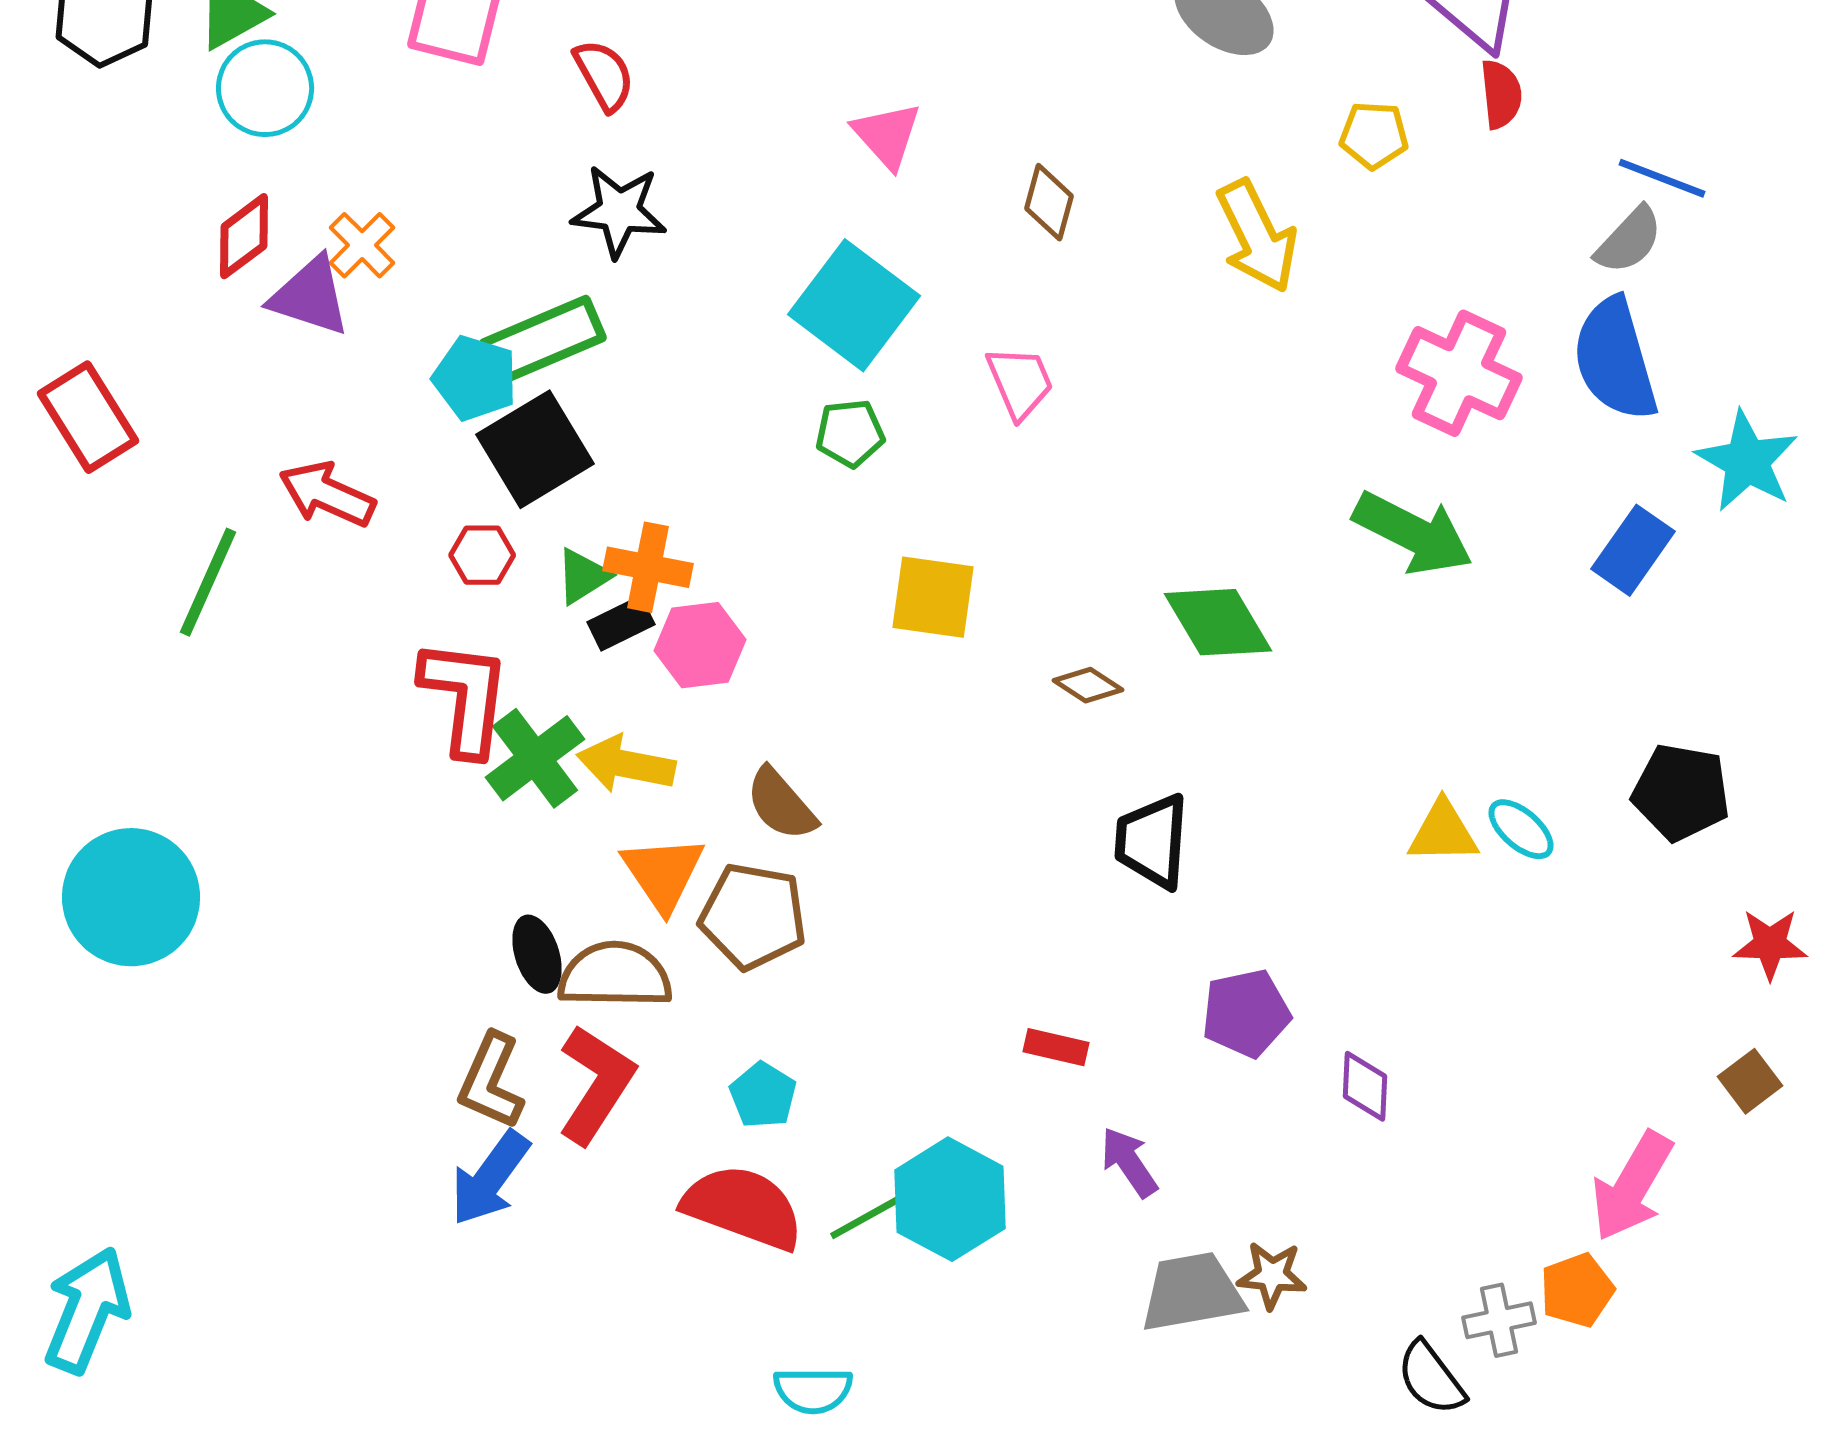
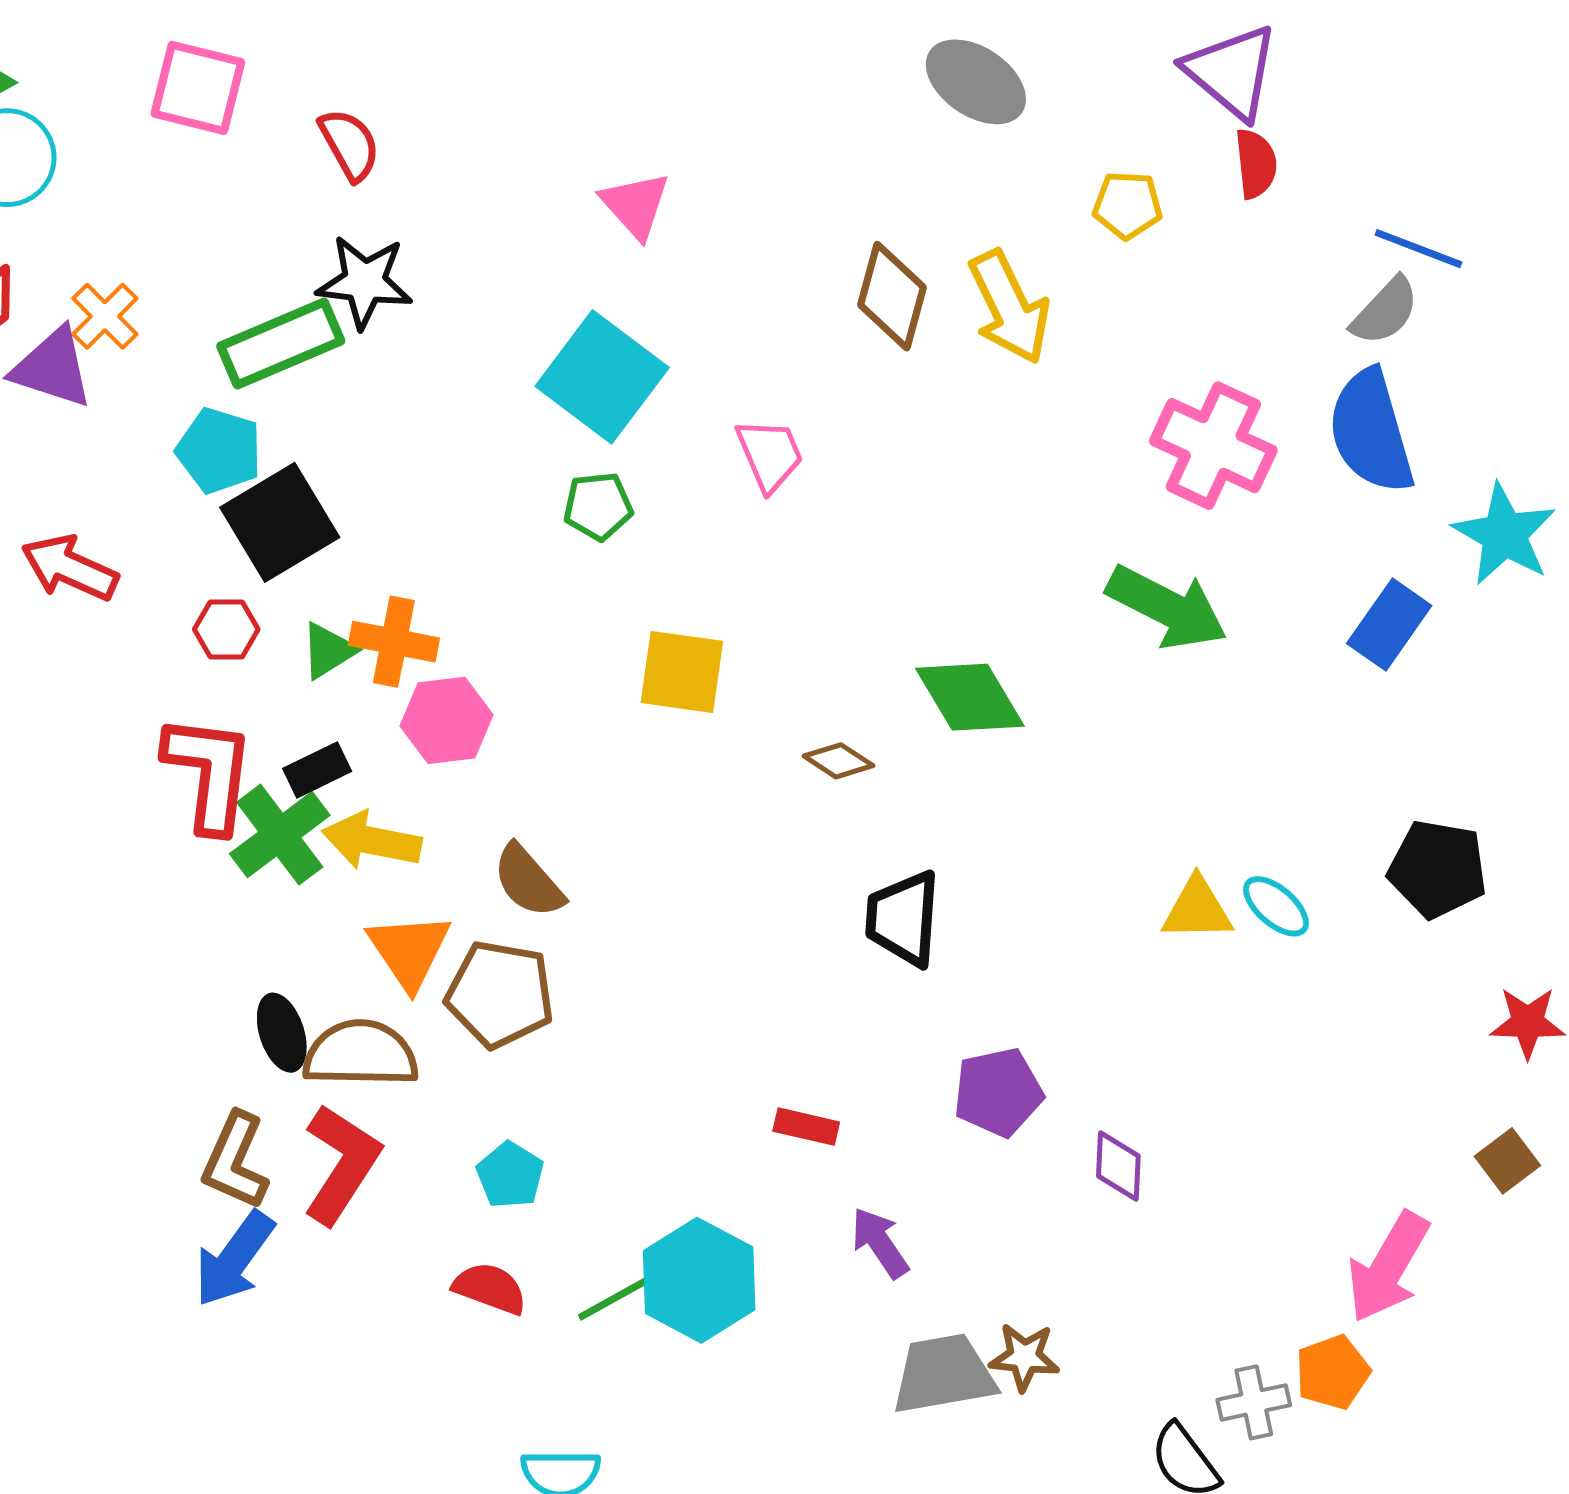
brown diamond: (1049, 202) -> (892, 296), moved, size x1.4
green rectangle: (543, 340) -> (281, 344), moved
black rectangle: (621, 623) -> (317, 770), moved
red semicircle: (743, 1207) -> (490, 1288), size x0.6

